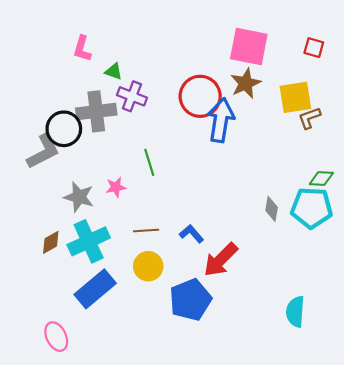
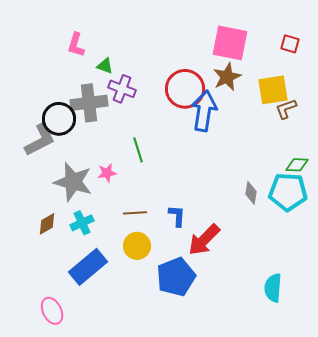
gray star: (79, 197) -> (73, 182), size x1.4
blue L-shape: (191, 234) -> (177, 216), turned 45
cyan cross: (89, 241) -> (82, 223), size x0.6

